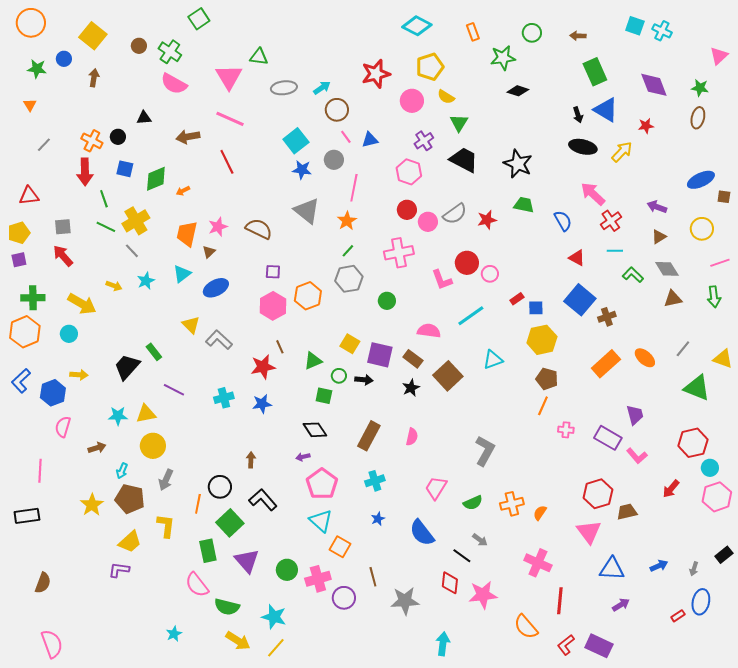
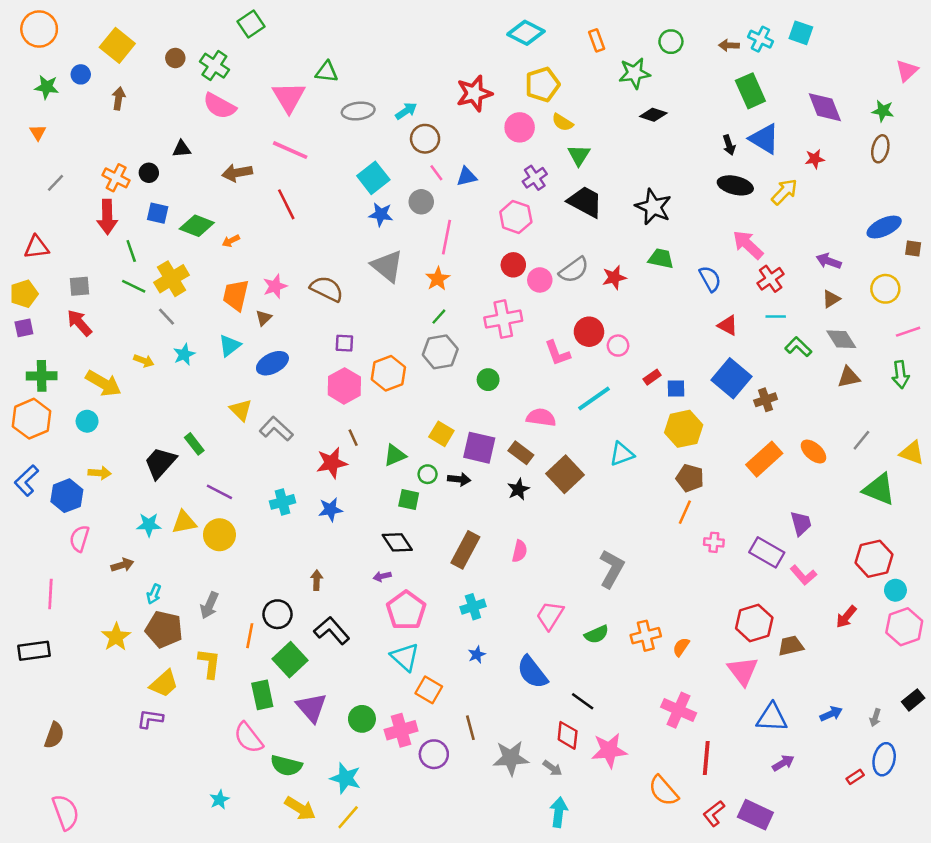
cyan cross: (662, 31) -> (761, 39), moved
green diamond: (156, 179) -> (197, 226), turned 44
yellow circle: (153, 446) -> (219, 535), moved
gray arrow: (480, 540) -> (552, 768), moved

